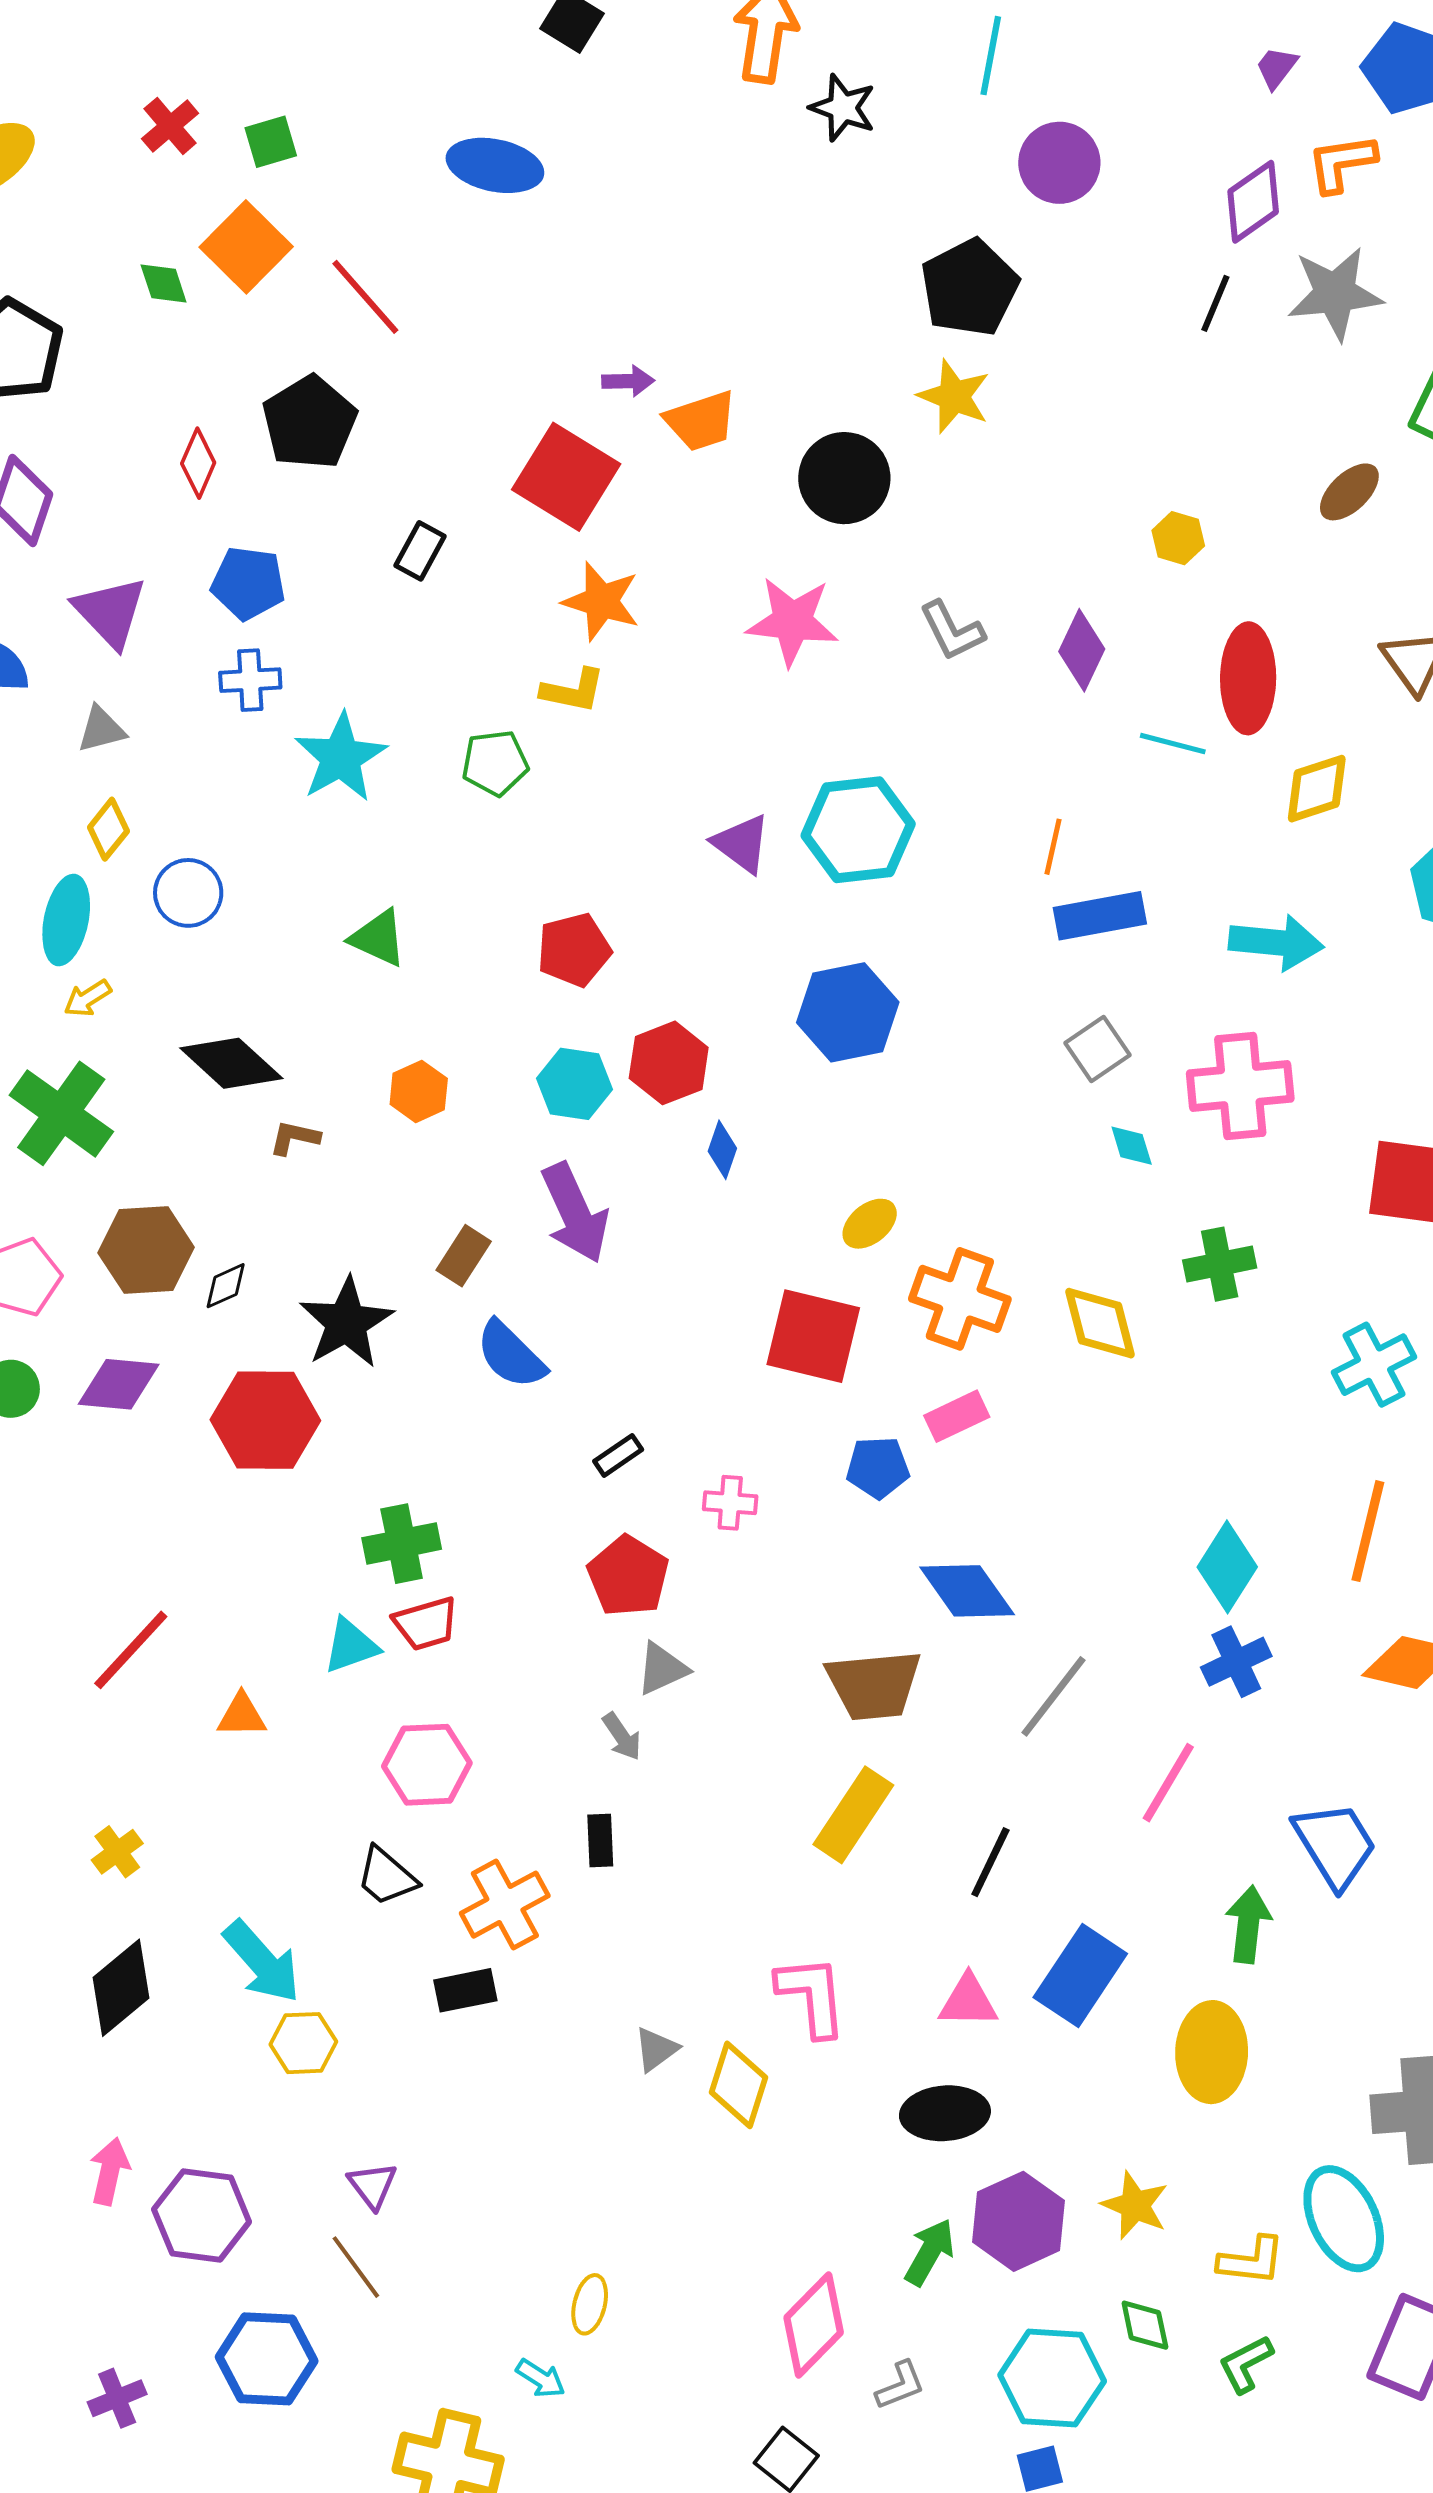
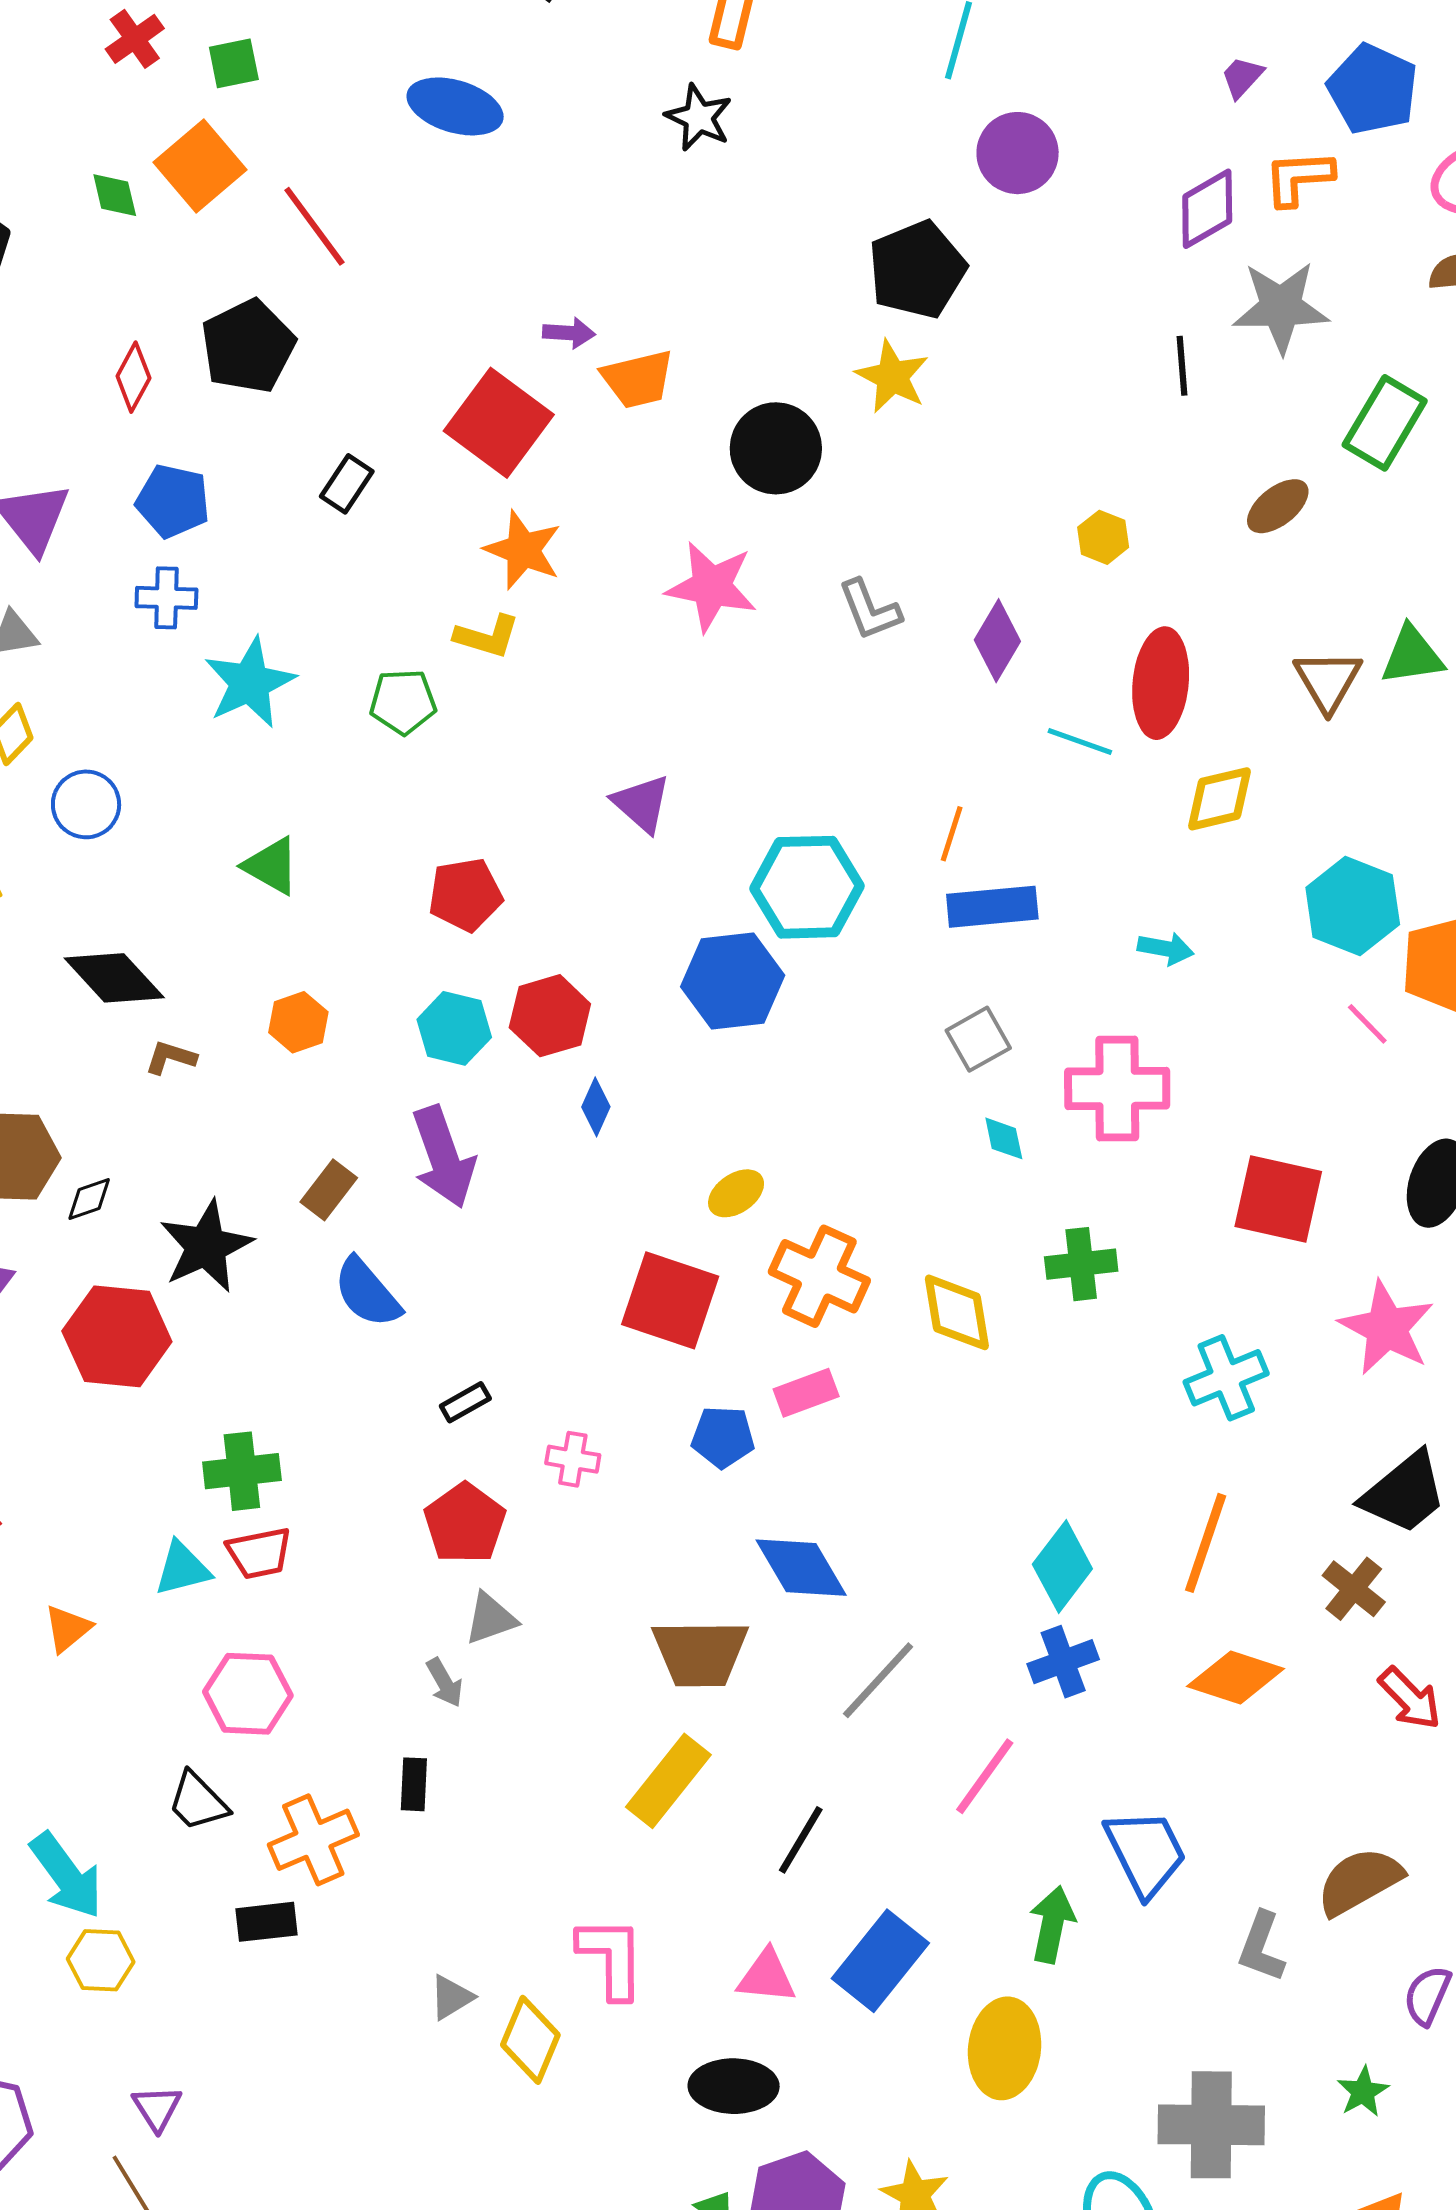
black star: (843, 108) -> (699, 118), moved
black line: (1215, 303) -> (1182, 366), moved, turned -32
cyan hexagon: (858, 830) -> (807, 887), moved
cyan arrow: (1276, 942) -> (1166, 949), size x0.6
orange triangle: (242, 1715) -> (68, 1628), turned -44

